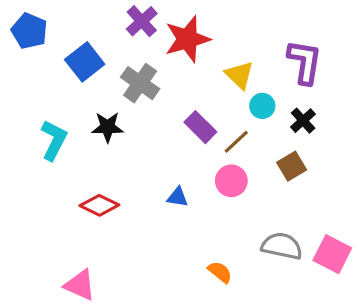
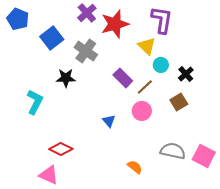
purple L-shape: (305, 62) -> (162, 20), moved
cyan L-shape: (54, 140) -> (35, 102), moved
blue triangle: (178, 197) -> (109, 121), turned 40
red diamond: (99, 205) -> (61, 149), moved

